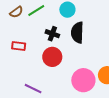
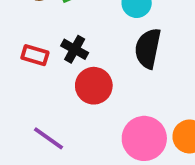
black cross: (52, 34) -> (75, 49), moved

